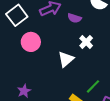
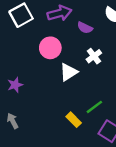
pink circle: (31, 42) -> (50, 48), moved
purple star: (24, 91) -> (15, 85), moved

